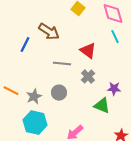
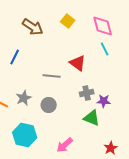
brown arrow: (49, 32) -> (33, 27), moved
gray cross: (88, 77) -> (87, 93), moved, turned 32
gray star: (34, 97) -> (24, 98), moved

